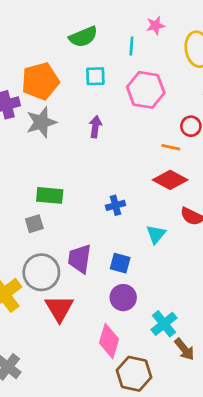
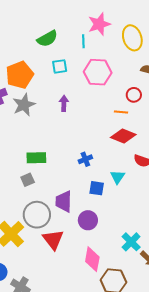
pink star: (155, 25) -> (99, 24), size x1.6
blue square: (120, 263) -> (97, 188), moved
purple circle: (123, 298) -> (88, 220), moved

